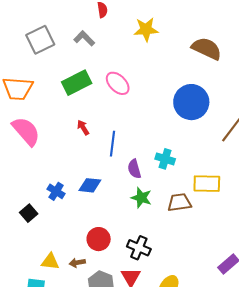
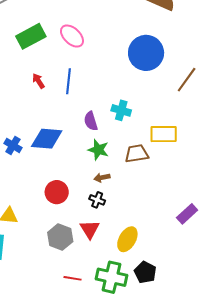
blue line: (113, 144) -> (68, 81), moved
blue diamond: (90, 185) -> (47, 139), size x1.4
black cross: (139, 248) -> (97, 200), size x0.7
brown arrow: (77, 263) -> (102, 178), moved

